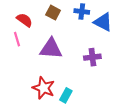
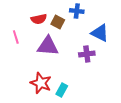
brown square: (53, 13) -> (58, 22), moved
red semicircle: (24, 20) -> (39, 19), moved, turned 133
blue triangle: (103, 22) -> (100, 33), moved

